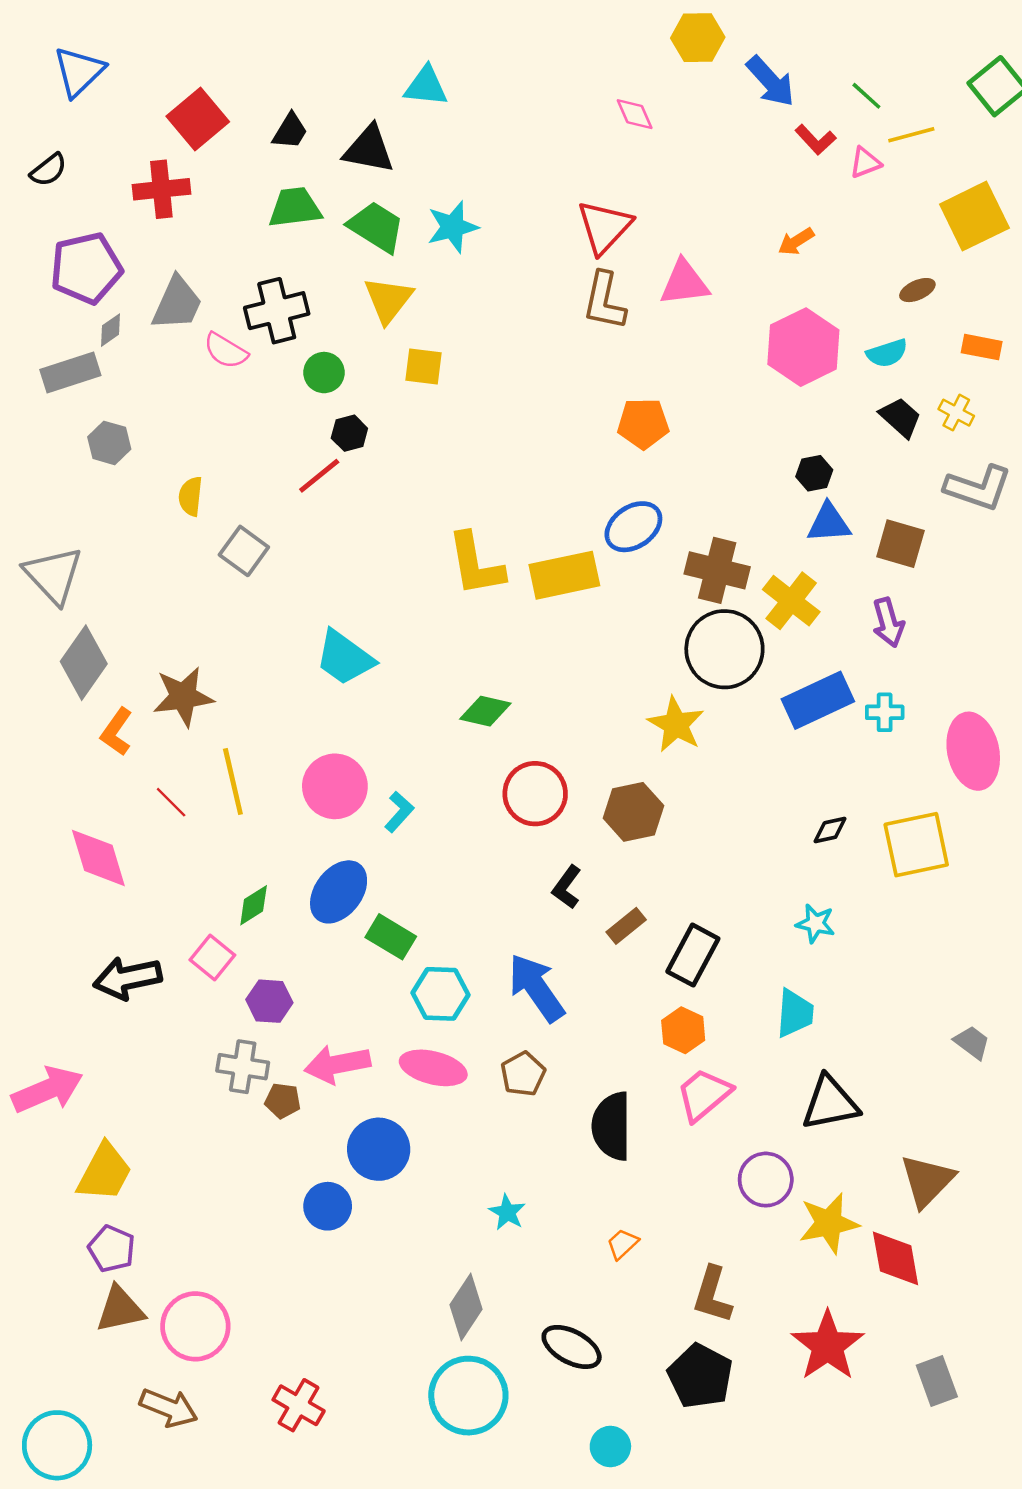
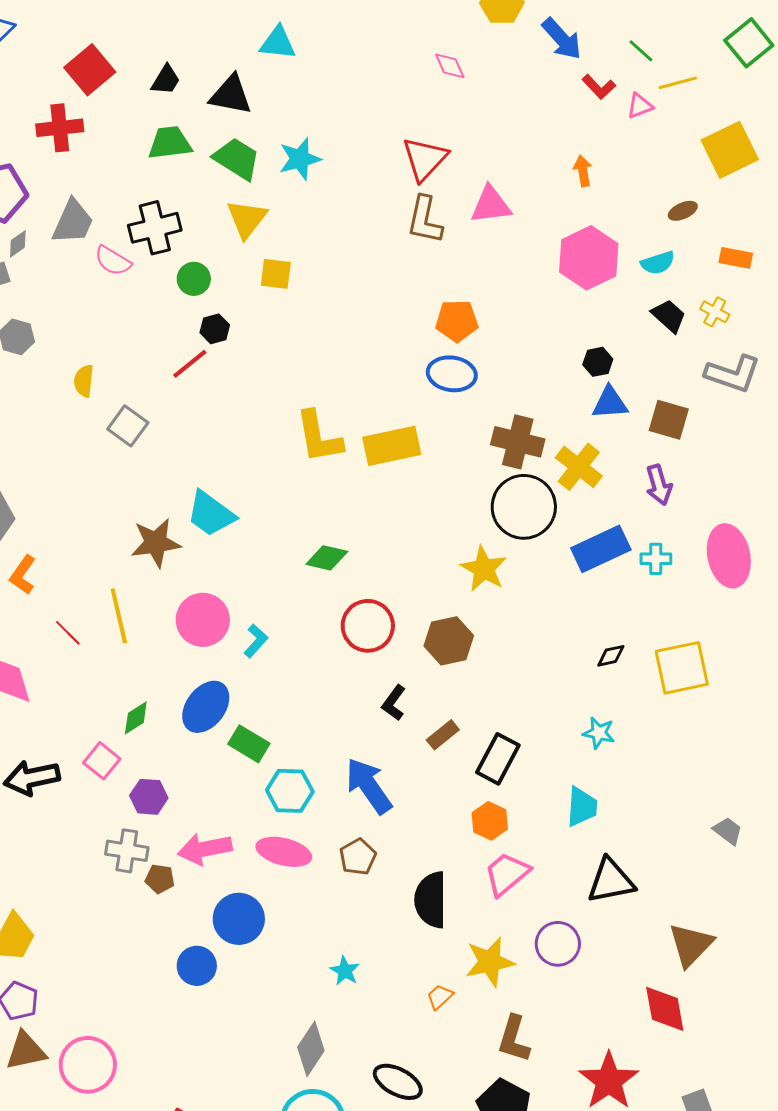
orange arrow: (796, 241) -> (583, 171), turned 112
blue ellipse: (633, 527) -> (452, 374), moved, turned 42
brown star: (183, 697) -> (156, 543), moved
pink ellipse: (973, 751) -> (729, 556), moved
yellow star: (829, 1223) -> (490, 962), moved

